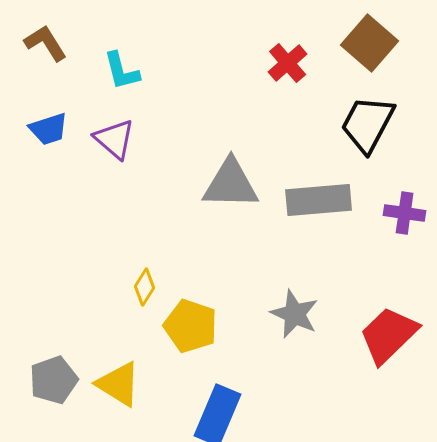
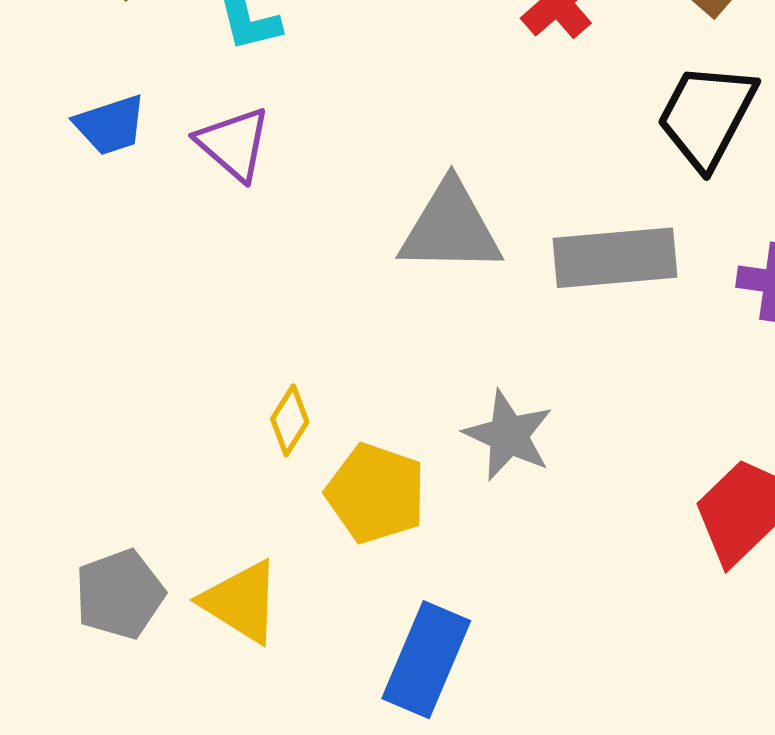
gray star: (295, 314) -> (508, 435), moved

